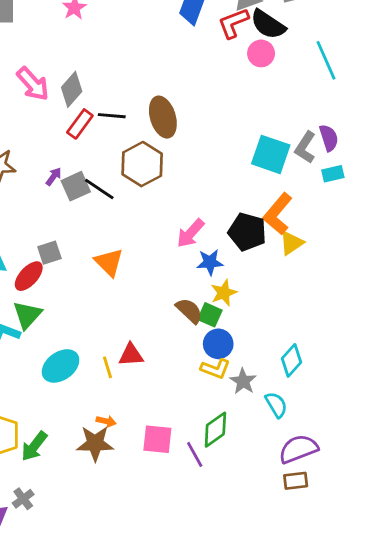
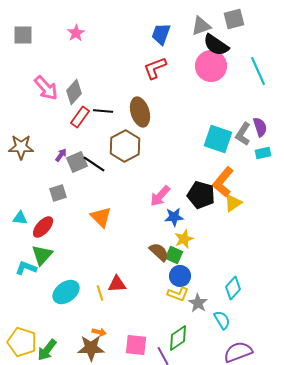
red L-shape: (233, 23) -> (155, 68), moved
pink circle: (261, 53) -> (211, 66), size x1.6
gray square: (49, 253) -> (58, 193), moved

